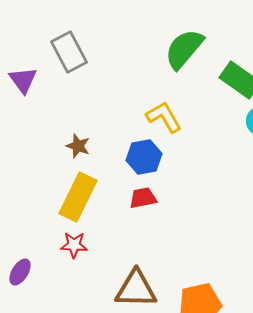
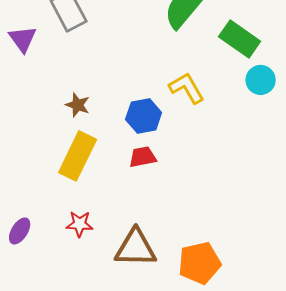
yellow L-shape: (164, 117) -> (187, 88), moved
red star: (74, 245) -> (80, 224), moved

